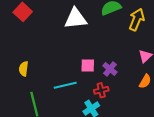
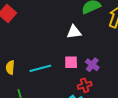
white triangle: (76, 19) -> (74, 32), moved, size x0.7
cyan line: (65, 85) -> (40, 68), moved

